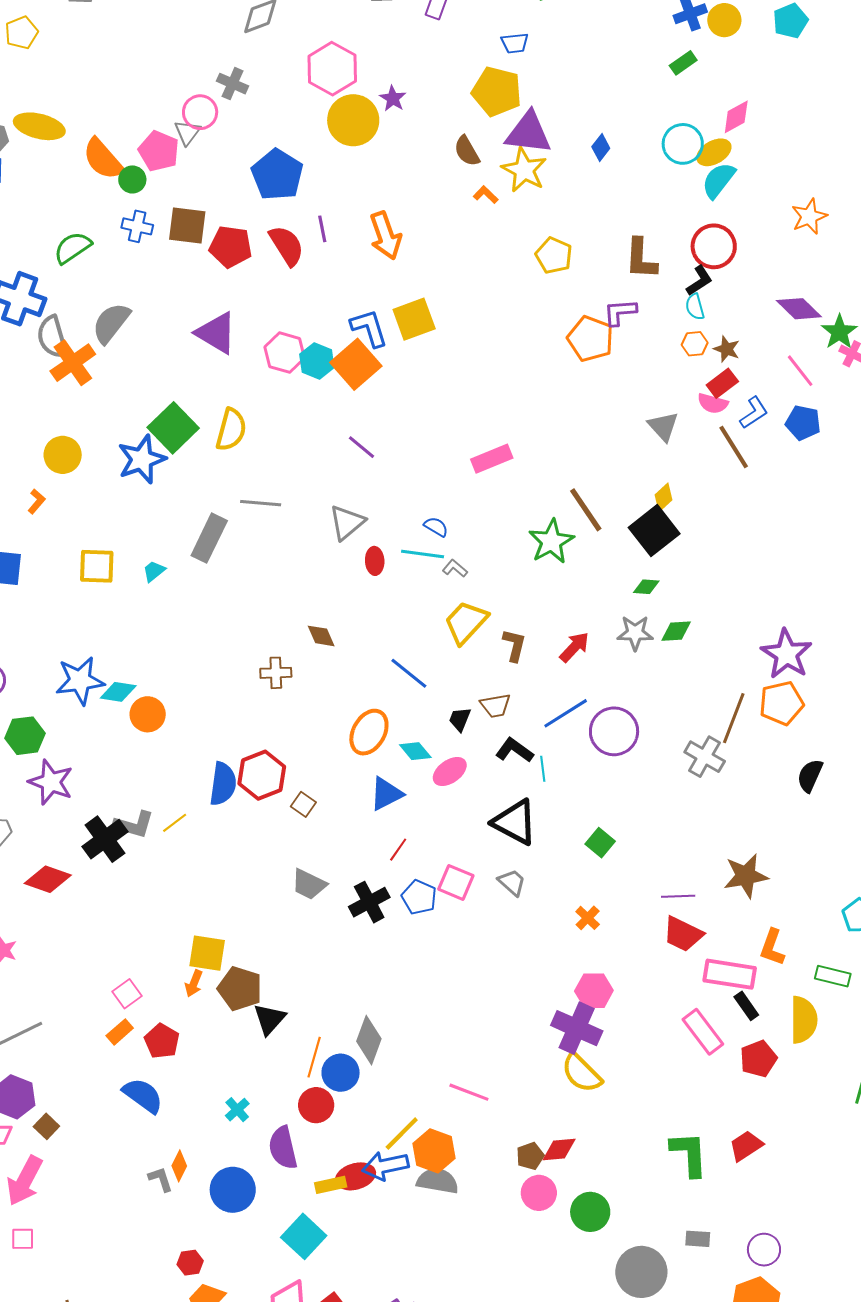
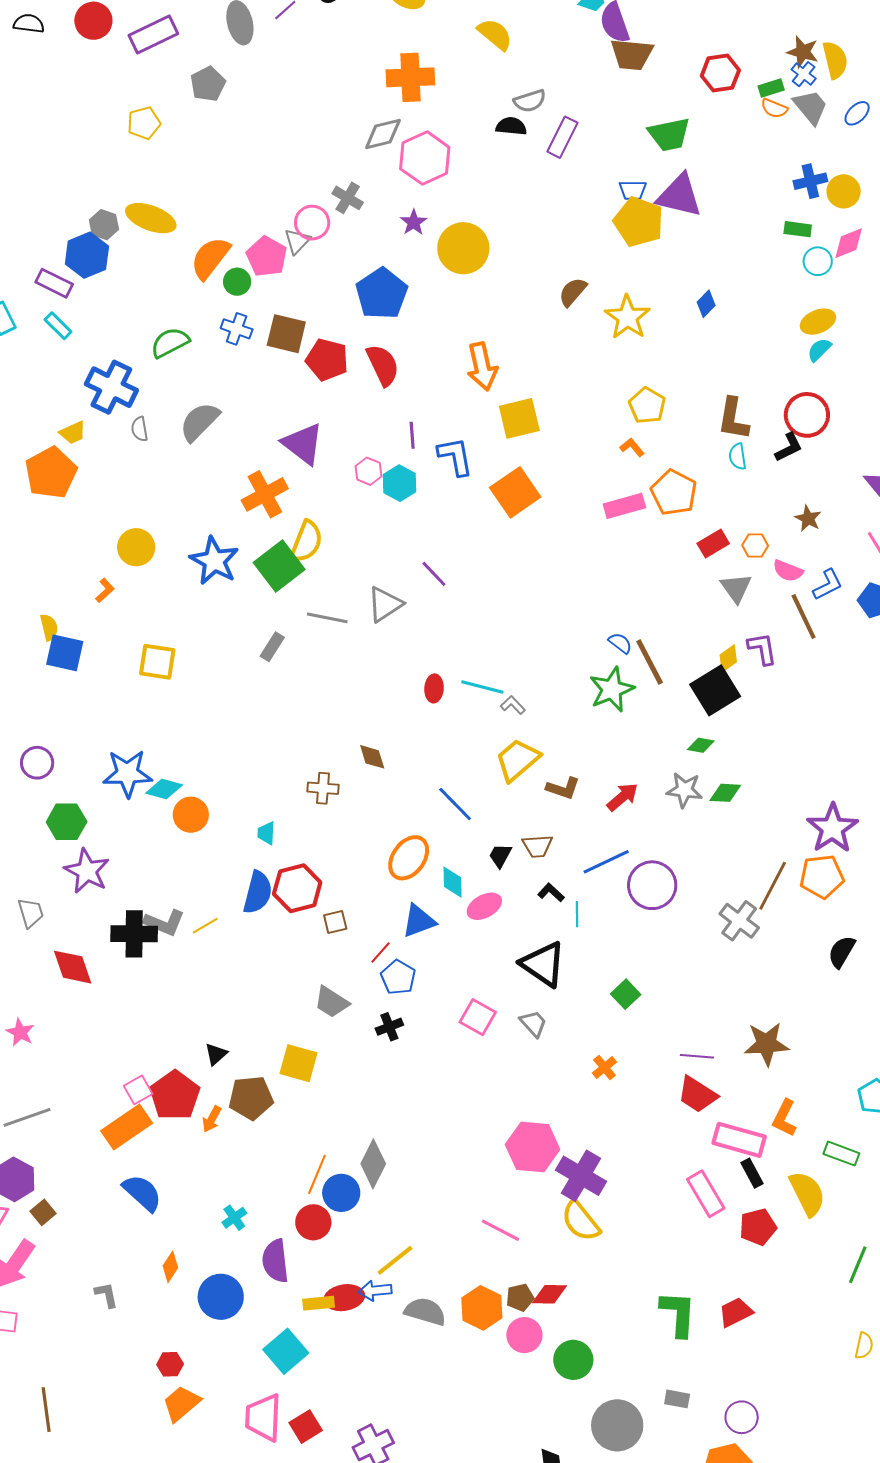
green rectangle: (683, 63) -> (798, 229), turned 36
pink hexagon: (332, 69) -> (425, 158), moved
yellow pentagon: (497, 91) -> (639, 222), moved
purple star: (393, 98) -> (414, 222), moved
pink diamond: (736, 117) -> (849, 243), moved
purple triangle: (529, 133) -> (679, 196), moved
cyan circle: (683, 144) -> (818, 261), moved, size x0.7
brown semicircle: (467, 151) -> (573, 292), turned 64
orange semicircle: (103, 159) -> (210, 258), turned 72
cyan semicircle: (718, 180) -> (819, 350), size x0.7
orange L-shape: (486, 195) -> (632, 447), moved
purple line: (322, 229) -> (412, 435), moved
cyan semicircle: (695, 307) -> (738, 456), moved
purple L-shape: (620, 312) -> (762, 649), moved, turned 78
yellow square: (414, 319) -> (519, 418), moved
gray semicircle: (52, 337) -> (140, 429), size x0.6
orange hexagon: (695, 344) -> (755, 546), moved
pink hexagon: (285, 353) -> (369, 471), size x0.7
orange cross: (73, 363) -> (265, 494), moved
orange square: (356, 364) -> (515, 492), moved
red rectangle: (722, 383) -> (713, 544), moved
green square: (173, 428) -> (279, 566), moved
blue star: (142, 459) -> (214, 561), turned -30
pink rectangle: (492, 459) -> (624, 506), moved
gray triangle: (347, 522) -> (385, 604), moved
blue semicircle: (436, 527) -> (620, 643), moved
gray rectangle: (209, 538) -> (272, 647), size x0.6
cyan trapezoid: (154, 571) -> (266, 833), moved, turned -55
brown L-shape: (514, 645) -> (563, 788), turned 88
black L-shape: (514, 750) -> (551, 893), size x0.7
cyan diamond: (415, 751) -> (453, 882), turned 32
brown square: (303, 804) -> (335, 922), turned 35
black cross: (105, 839) -> (134, 934), turned 30
red line: (398, 850) -> (380, 953), moved
red diamond: (48, 879) -> (73, 967), turned 45
blue pentagon: (419, 897) -> (398, 977), moved
black cross: (369, 902) -> (389, 1027), size x0.7
yellow square: (207, 953) -> (298, 1063), moved
orange arrow: (194, 983) -> (212, 1119), moved
brown pentagon: (240, 989) -> (251, 1098), turned -30
pink hexagon: (594, 991) -> (533, 1147), moved, size x1.4
black triangle: (269, 1019) -> (216, 1054), moved, size x0.7
yellow semicircle: (804, 1020) -> (807, 1194), turned -33
orange rectangle: (120, 1032) -> (127, 1127), size x1.8
red pentagon: (162, 1041) -> (175, 1095), moved, size x1.4
pink line: (469, 1092) -> (500, 1230), moved
orange hexagon: (434, 1151) -> (482, 1308), moved
blue arrow: (385, 1166) -> (375, 1291), size x0.7
gray L-shape: (161, 1179) -> (106, 1295), moved

